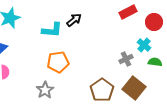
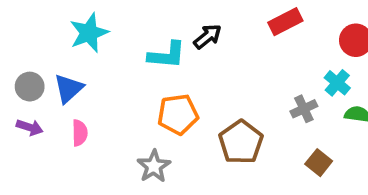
red rectangle: (128, 12) -> (285, 22), moved
brown square: (134, 88) -> (319, 163), size x0.6
brown pentagon: (102, 90) -> (241, 142), moved

